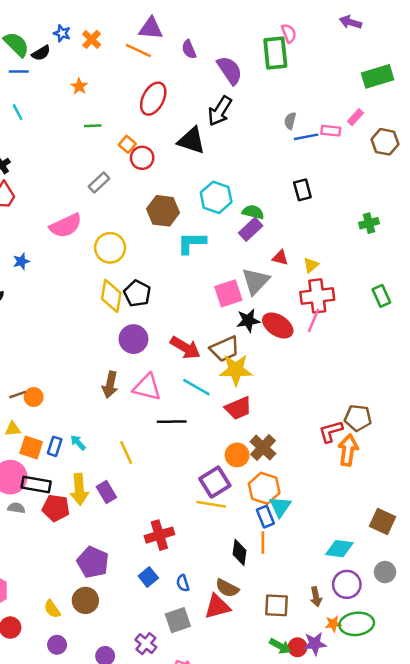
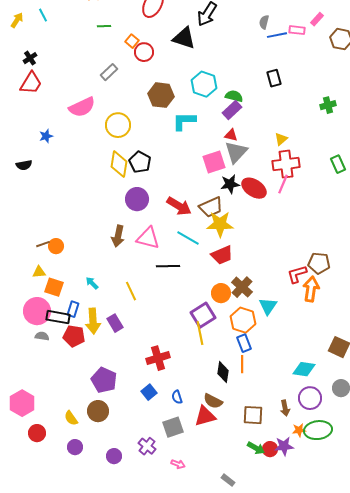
red triangle: (280, 258) -> (231, 135), moved
blue rectangle: (55, 446) -> (73, 309), moved
yellow line: (211, 504) -> (200, 333), turned 70
cyan triangle: (280, 507) -> (268, 306), moved

